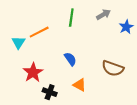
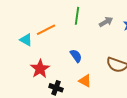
gray arrow: (103, 14) -> (106, 22), moved
cyan triangle: (19, 42) -> (26, 40), turned -32

